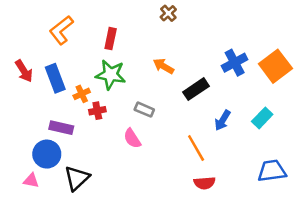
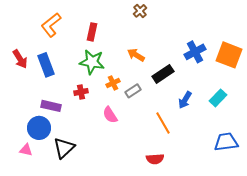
orange square: (275, 66) -> (229, 55), turned -32
orange cross: (82, 94) -> (113, 83), moved
gray rectangle: (144, 110) -> (133, 91), moved, turned -56
red semicircle: (204, 183) -> (155, 159), moved

